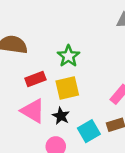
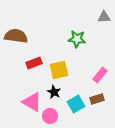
green star: (68, 56) -> (77, 39), moved, turned -30
pink triangle: (33, 111) -> (32, 102), moved

